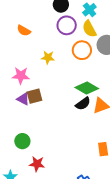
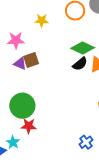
green circle: (22, 141) -> (22, 106), size x1.6
red star: (37, 164) -> (29, 126), moved

